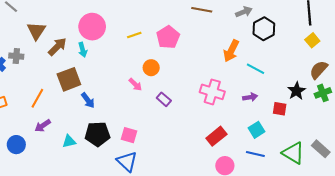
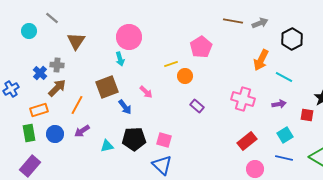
gray arrow: (244, 12) -> (260, 23), moved
yellow line: (134, 35) -> (171, 64), moved
brown arrow: (57, 47) -> (57, 88), moved
pink arrow: (135, 85) -> (146, 92), moved
blue circle: (16, 145) -> (55, 134), moved

